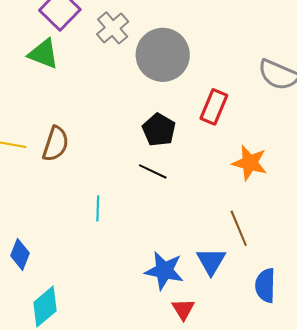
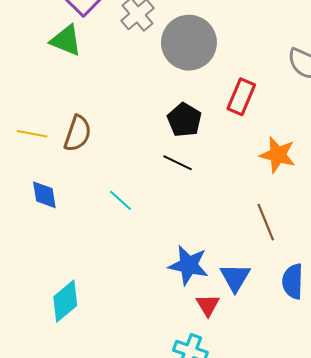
cyan line: (98, 208) -> (121, 200), turned -50
blue diamond: (20, 254) -> (44, 195), moved, turned -32
blue triangle: (211, 261) -> (235, 277), moved

